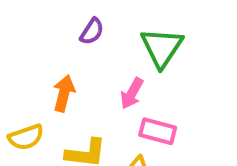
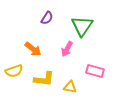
orange arrow: (64, 93) -> (33, 49), turned 114
pink rectangle: (158, 131) -> (95, 71), moved

